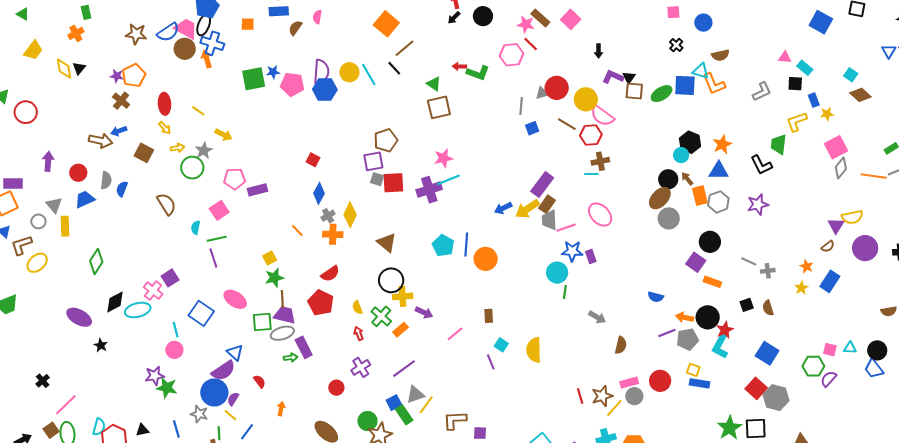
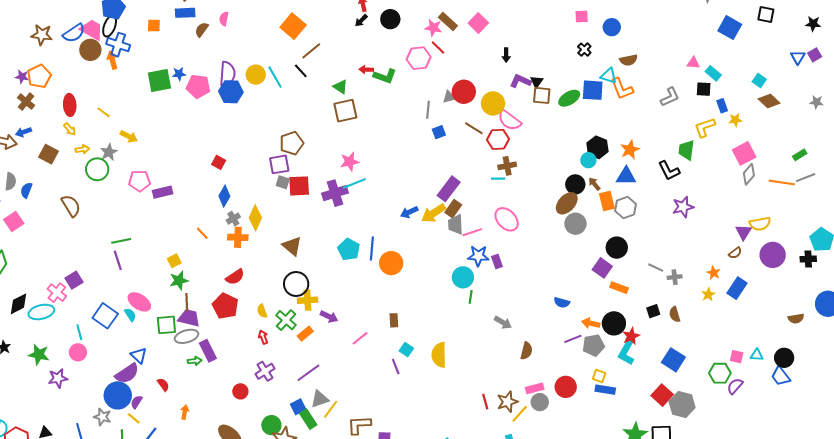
purple star: (758, 204) -> (683, 207), moved
pink square: (219, 210) -> (14, 222), moved
cyan semicircle: (196, 228) -> (130, 315), moved, turned 136
green star: (167, 388) -> (39, 355), moved

